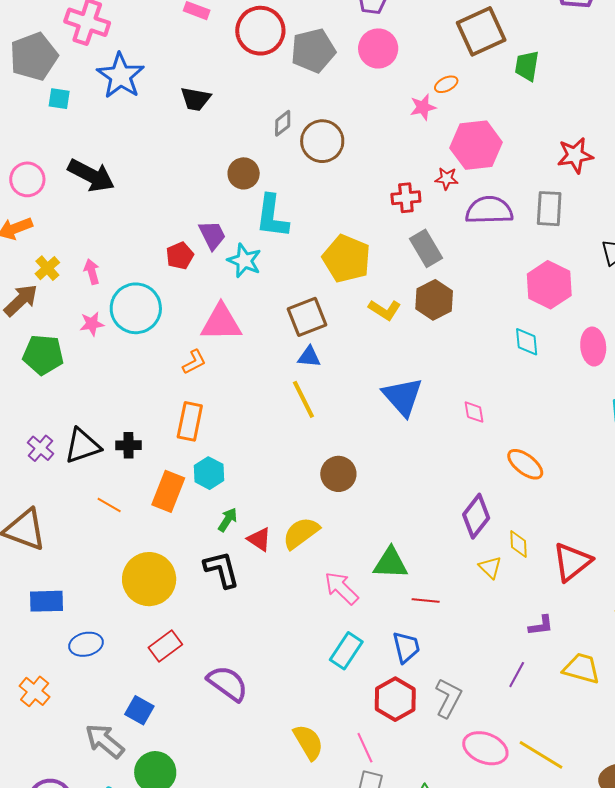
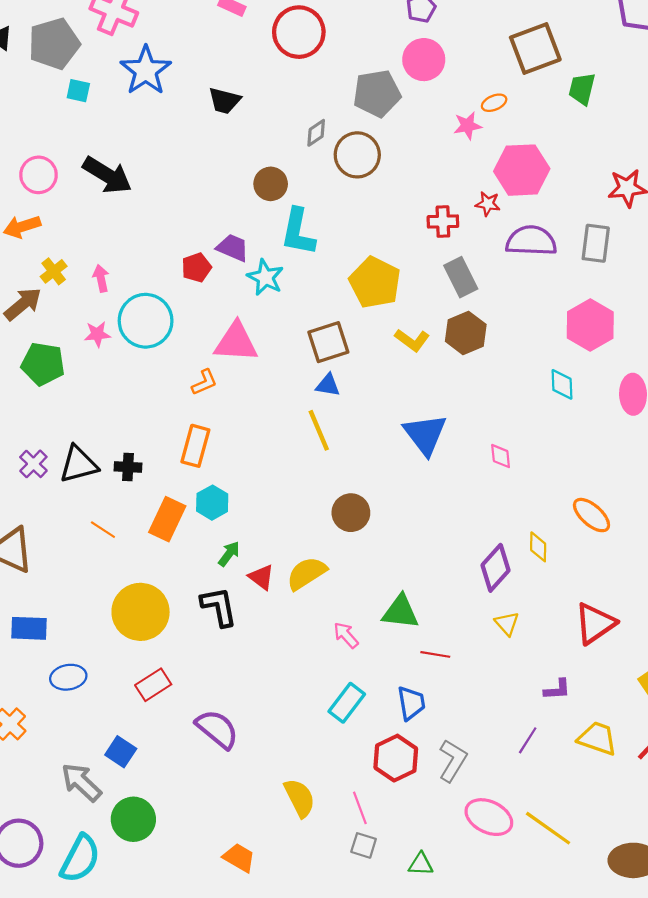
gray pentagon: (313, 51) -> (377, 93), moved
purple trapezoid: (212, 235) -> (233, 248), turned -44
orange ellipse: (525, 464) -> (592, 515), moved
yellow diamond: (518, 544) -> (538, 547), moved
pink arrow: (341, 588) -> (346, 635), size x0.7

